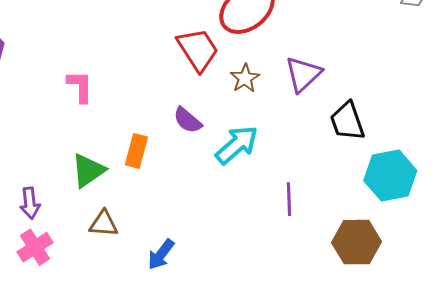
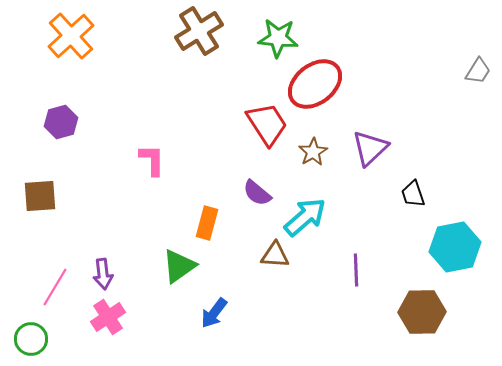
black trapezoid: (347, 121) -> (413, 194), size x0.7
green triangle: (88, 170) -> (179, 266), moved
brown triangle: (104, 224) -> (275, 255), moved
blue arrow: (161, 254) -> (214, 313), moved

